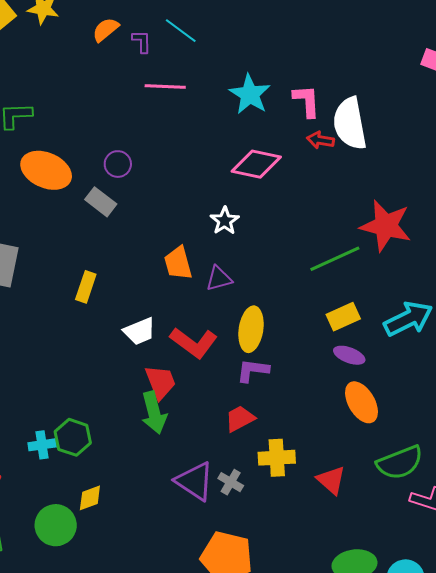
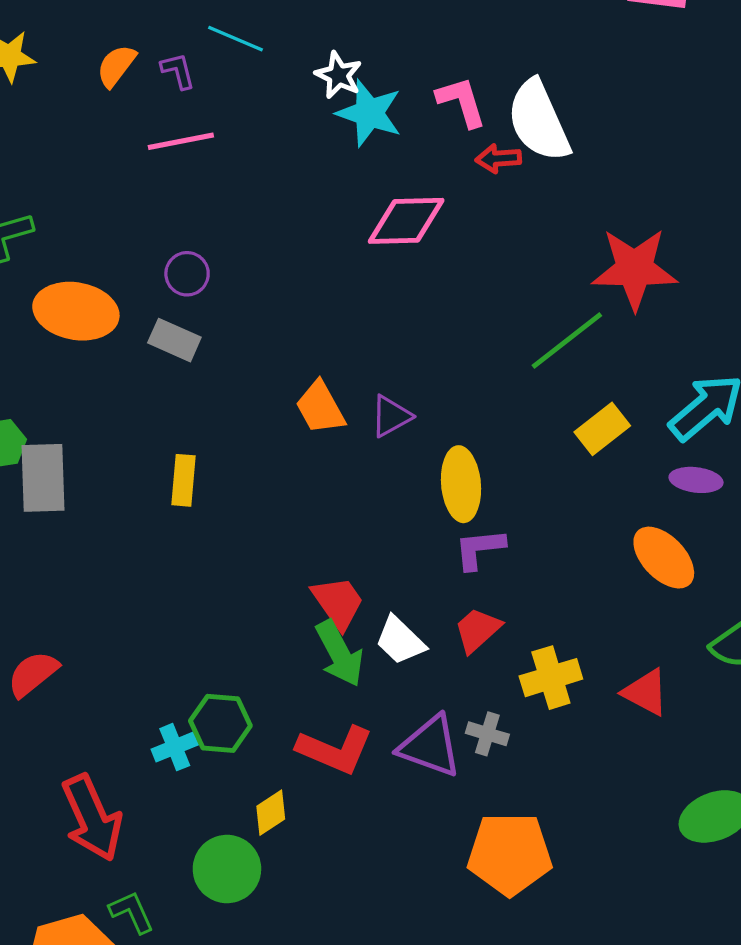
pink line: (165, 87) -> (181, 141), moved
white star: (225, 221) -> (339, 75), moved
white trapezoid: (139, 331) -> (400, 641), moved, turned 80
red L-shape: (194, 343) -> (335, 750), moved
purple ellipse: (349, 355) -> (696, 480), moved

